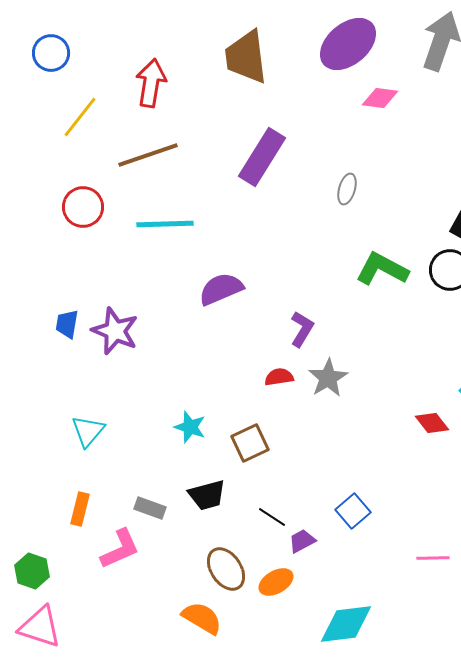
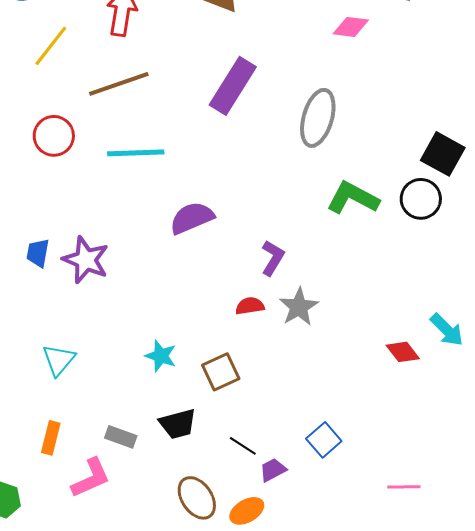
gray ellipse: (347, 189) -> (318, 118), size x1.8

